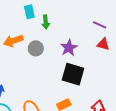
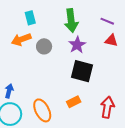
cyan rectangle: (29, 12) -> (30, 18), moved
green arrow: (46, 22) -> (71, 21), moved, size x1.6

